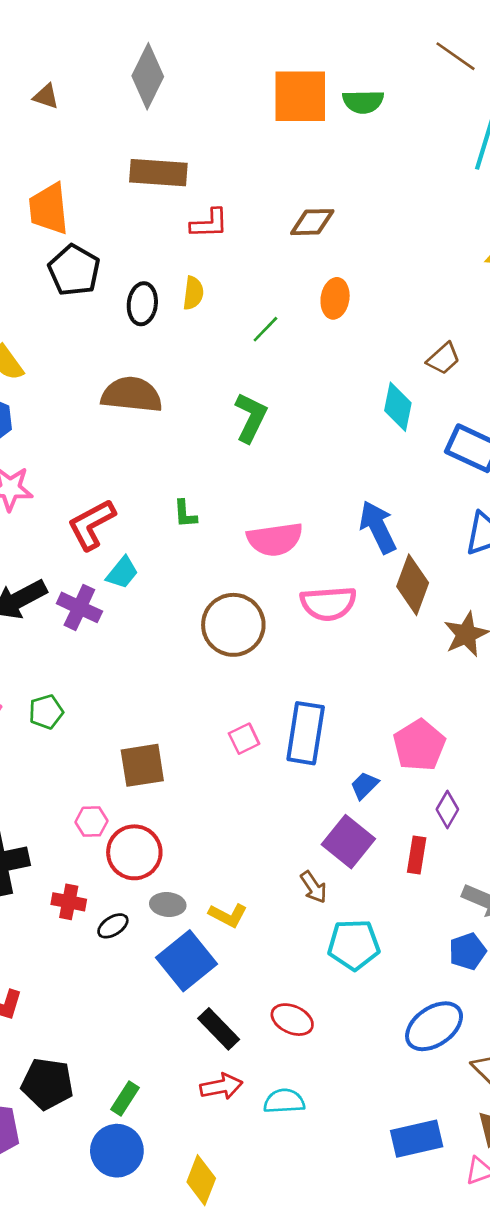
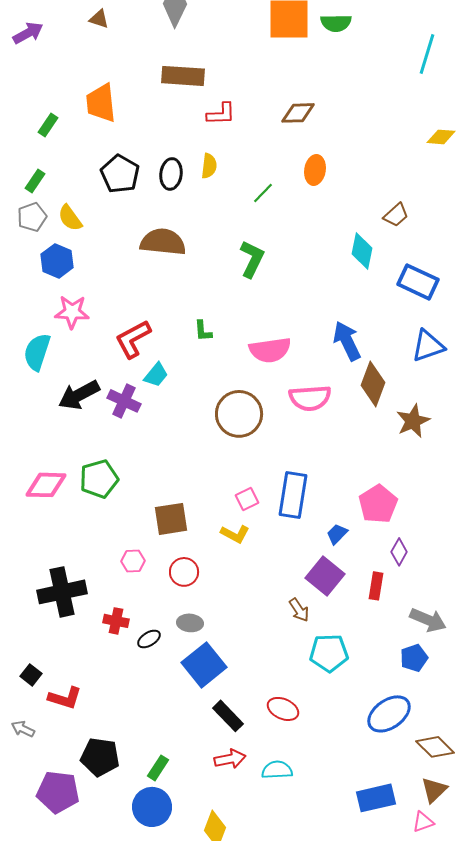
black pentagon: (74, 270) -> (120, 174), moved
green pentagon: (46, 712) -> (99, 479), size x1.5
red circle: (134, 852) -> (184, 572), moved, size x0.7
yellow L-shape: (228, 915) -> (235, 534), moved

